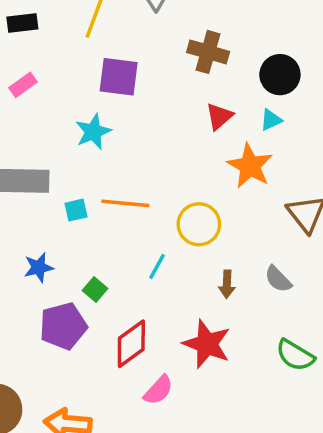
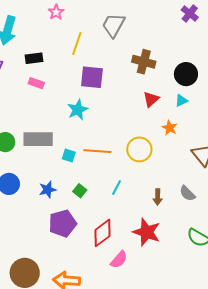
black rectangle: (22, 23) -> (34, 58), moved
pink rectangle: (23, 85) -> (36, 83), turned 56
orange star: (250, 166) -> (170, 128), size x0.6
cyan square: (76, 210) -> (69, 156), turned 32
yellow circle: (199, 224) -> (139, 149), moved
green square: (95, 290) -> (80, 191), moved

